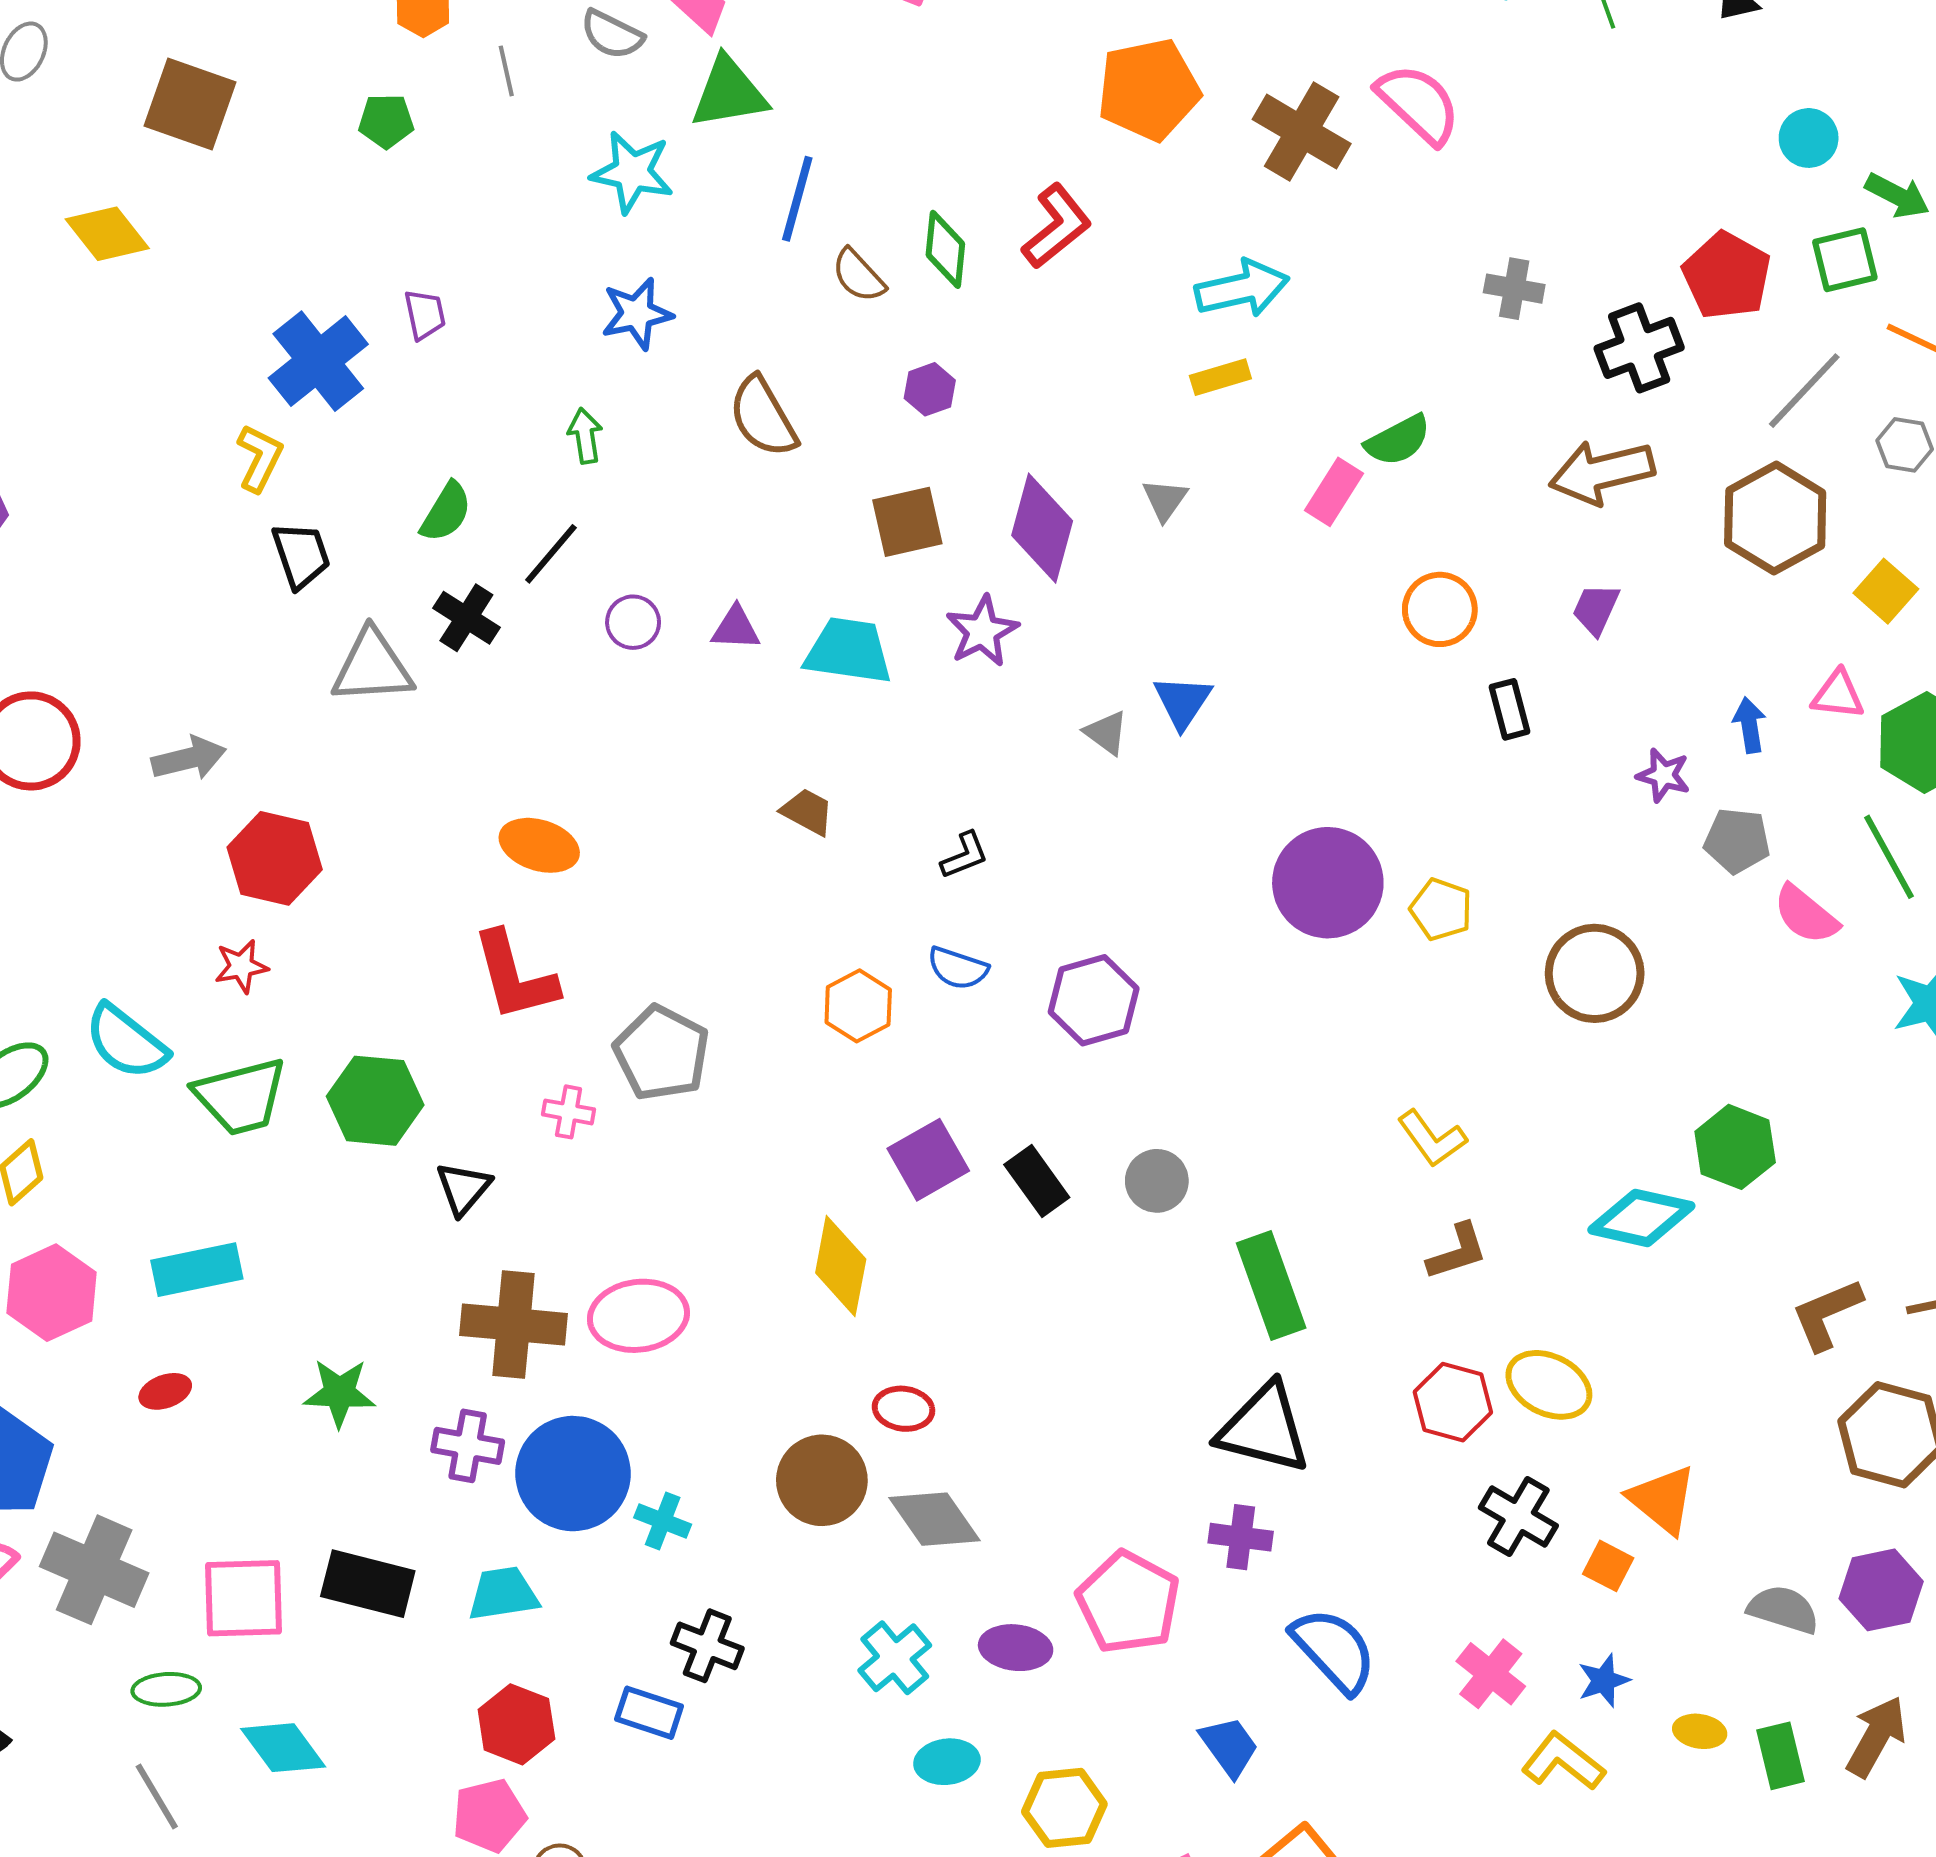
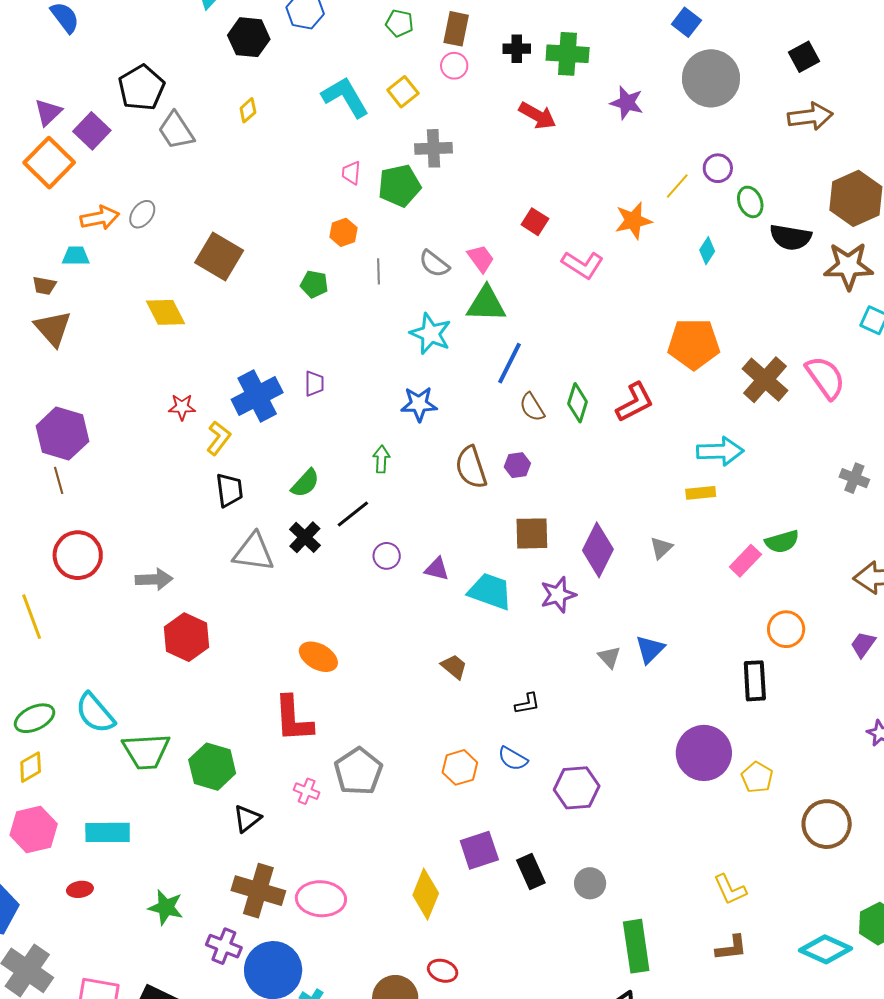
purple hexagon: (930, 389) -> (517, 465), moved
black rectangle: (1510, 709) -> (755, 681), moved, size x1.4
red star: (241, 966) -> (182, 407), moved

